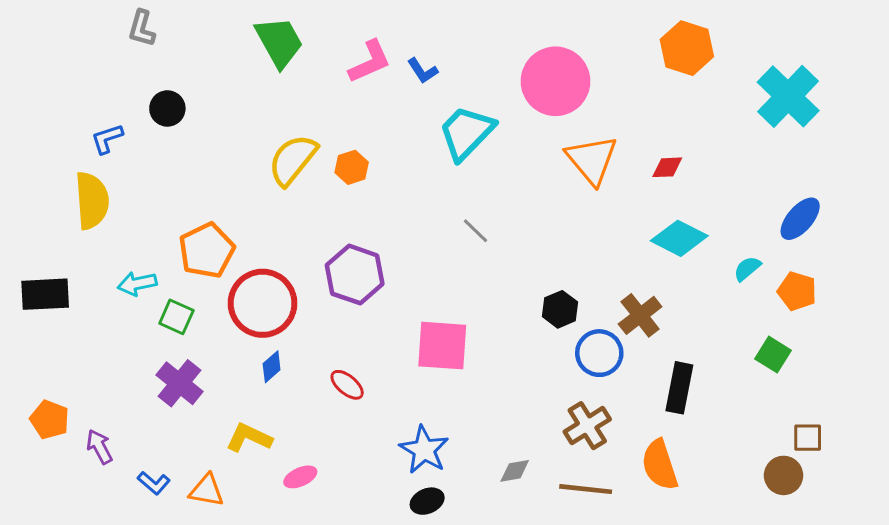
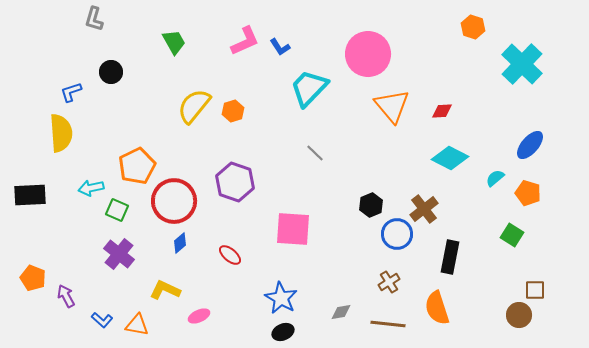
green trapezoid: (279, 42) -> (174, 42), moved, size x0.7
orange hexagon: (687, 48) -> (473, 27), moved, size x0.7
brown cross: (587, 426) -> (389, 282), size x0.7

